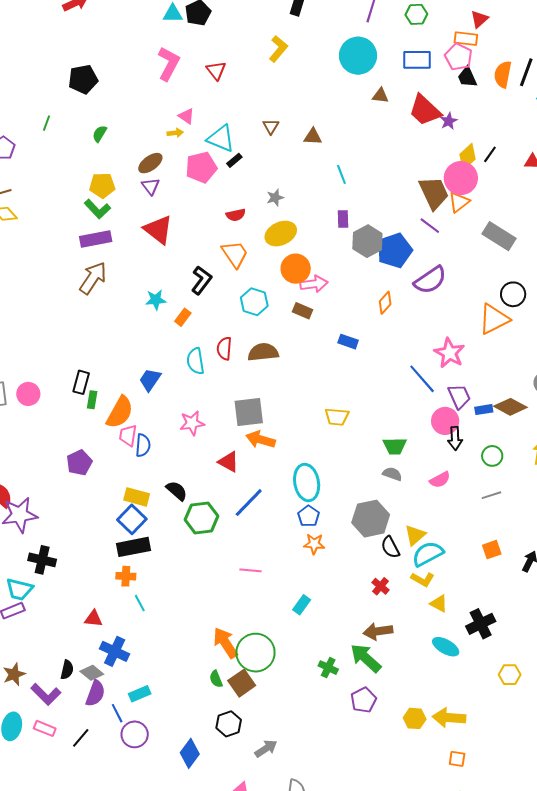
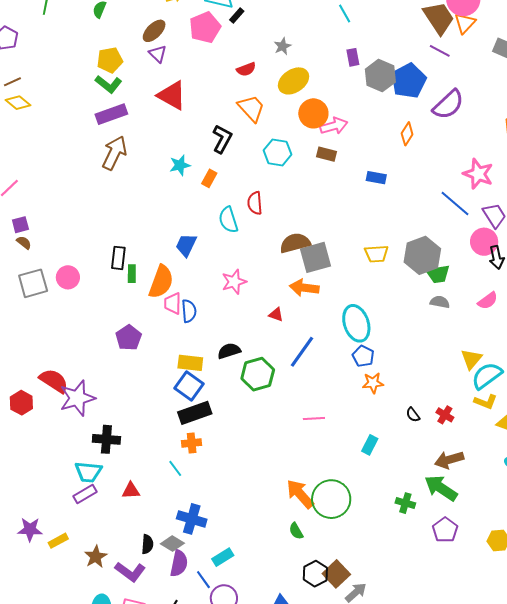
brown semicircle: (263, 352) -> (295, 243), moved
gray square: (249, 412) -> (315, 257), moved
red triangle: (229, 462) -> (276, 315), size x0.7
black semicircle: (177, 491) -> (229, 351), turned -50
gray hexagon: (371, 519) -> (422, 255), moved
black semicircle: (390, 547) -> (413, 415), moved, size x0.7
cyan line: (140, 603) -> (175, 468), moved
red triangle: (93, 619) -> (131, 491), moved
brown square: (242, 683) -> (336, 574), moved

